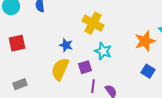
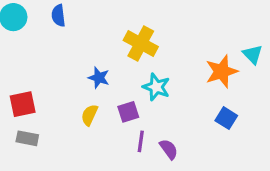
red square: (17, 43) -> (23, 104), moved
yellow semicircle: (60, 69) -> (89, 115), size x0.6
gray rectangle: (20, 84) -> (27, 138), turned 32

